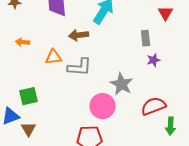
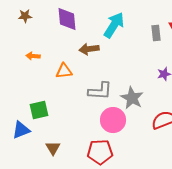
gray rectangle: (145, 38) -> (156, 33), moved
gray L-shape: (79, 67) -> (100, 91), moved
brown triangle: (28, 129) -> (53, 148), moved

